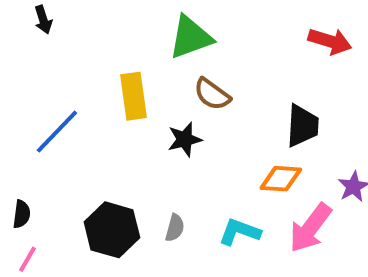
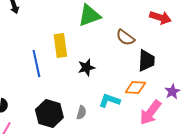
brown semicircle: (212, 94) -> (125, 38), moved
blue line: (57, 132) -> (36, 64), moved, turned -56
cyan L-shape: (240, 232) -> (109, 100), moved

